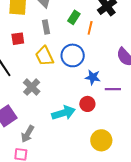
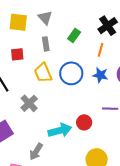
orange line: (90, 28) -> (100, 50), moved
blue star: (93, 77) -> (100, 75), moved
gray arrow: (28, 134) -> (36, 152), moved

